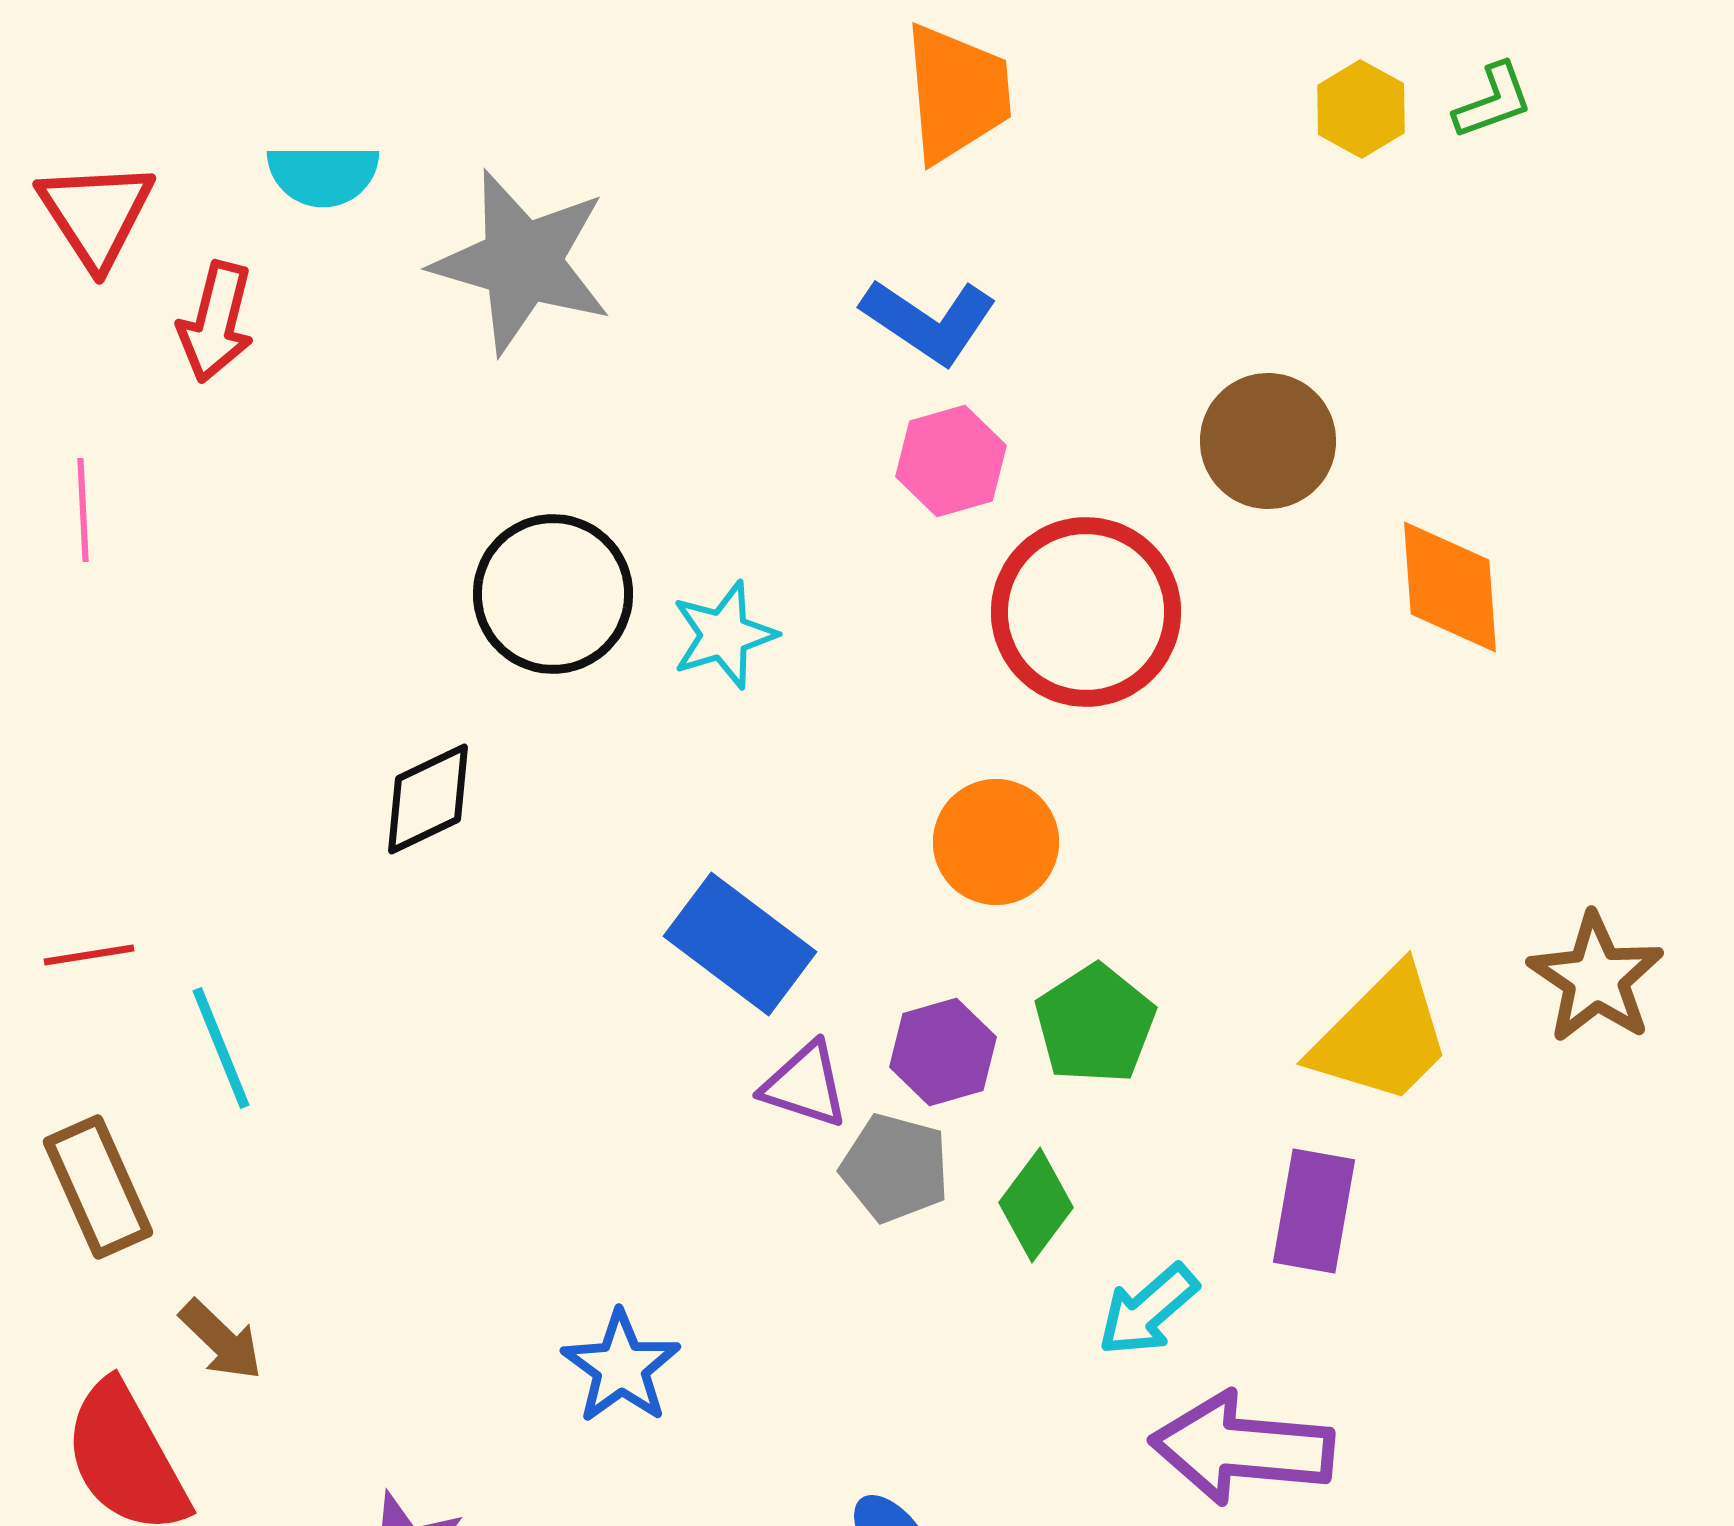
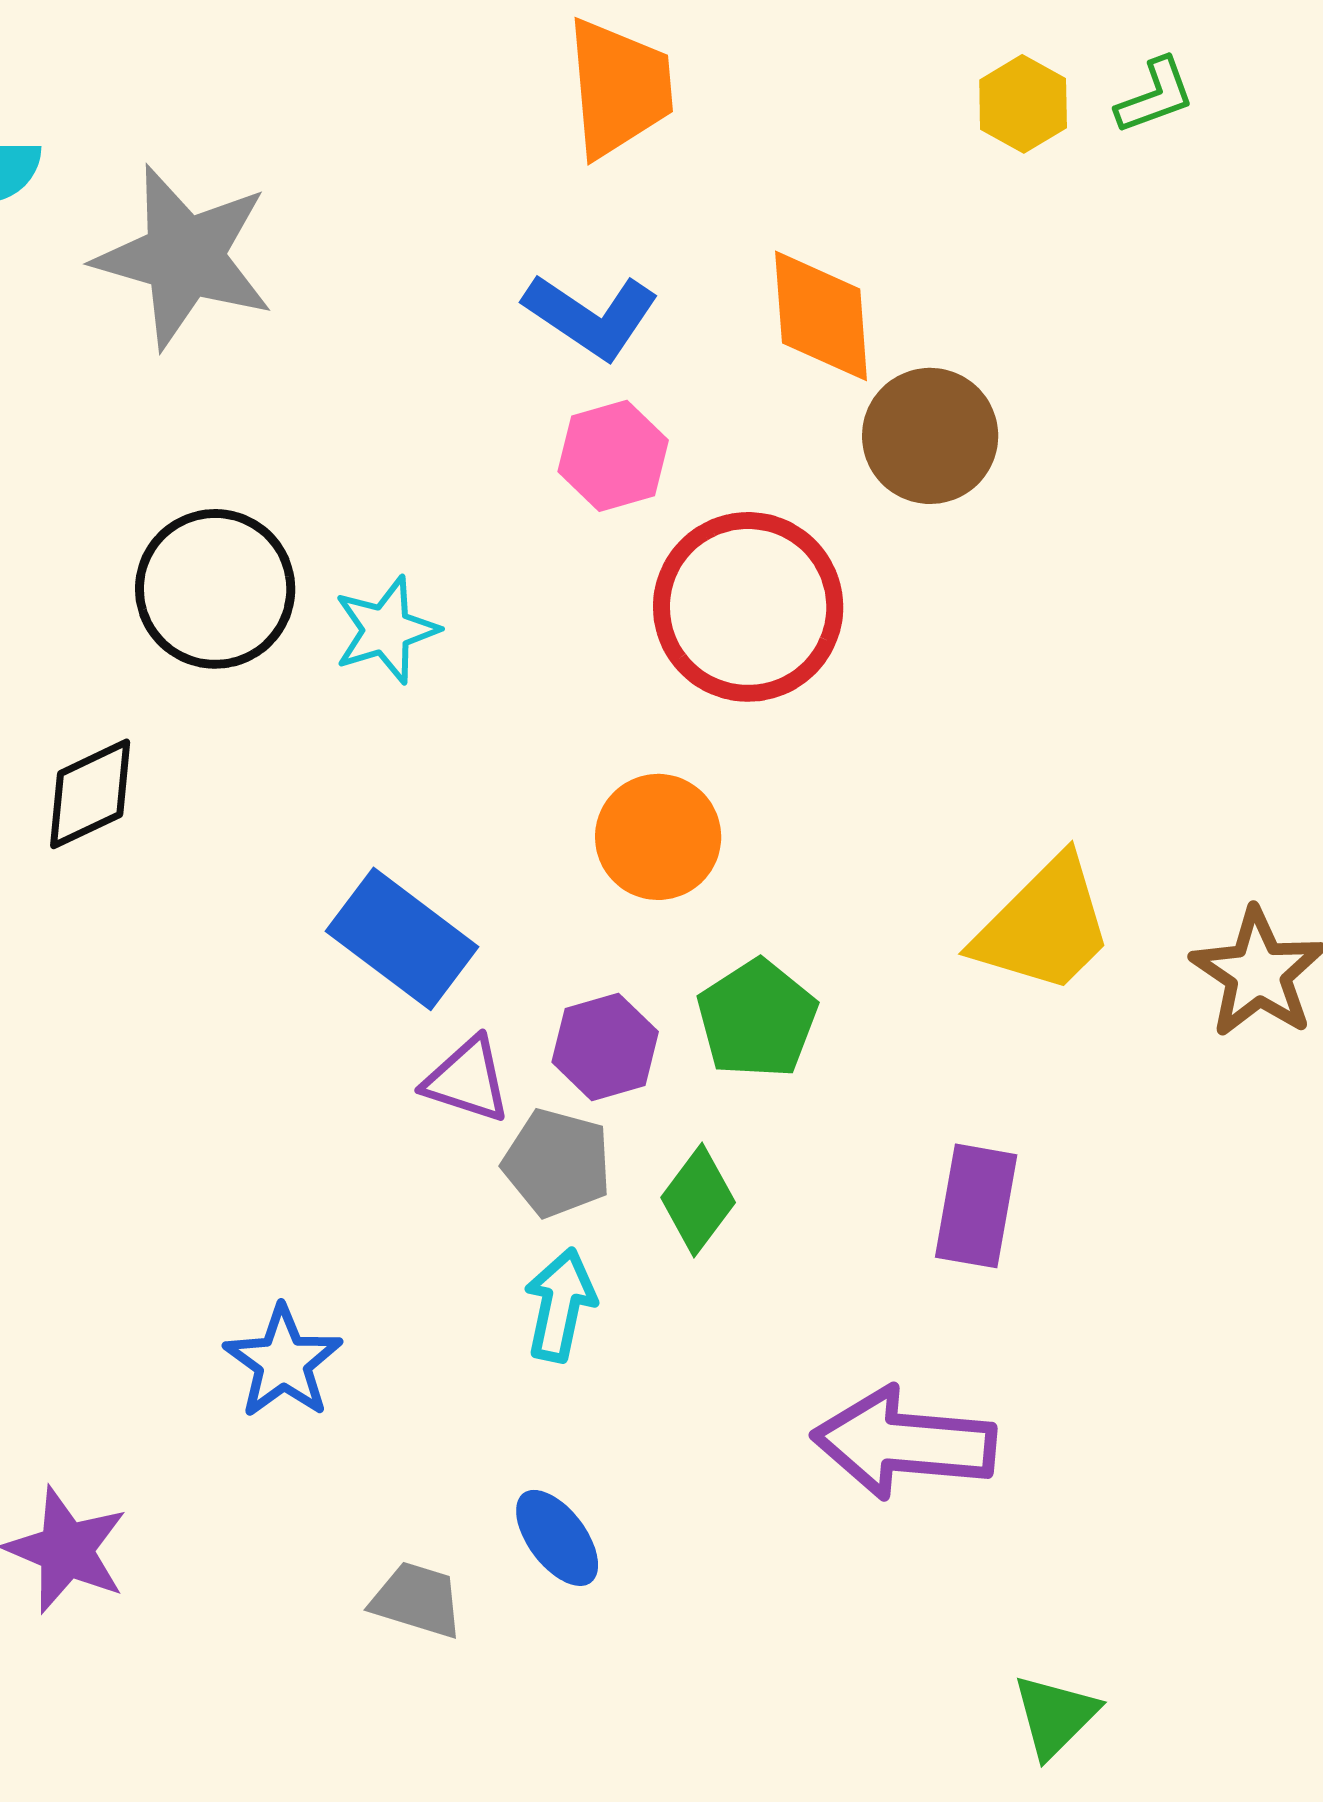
orange diamond: (1450, 587) -> (821, 316), moved
yellow trapezoid: (1382, 1036) -> (1044, 926), moved
cyan arrow: (1148, 1310) -> (560, 1305), moved, turned 143

